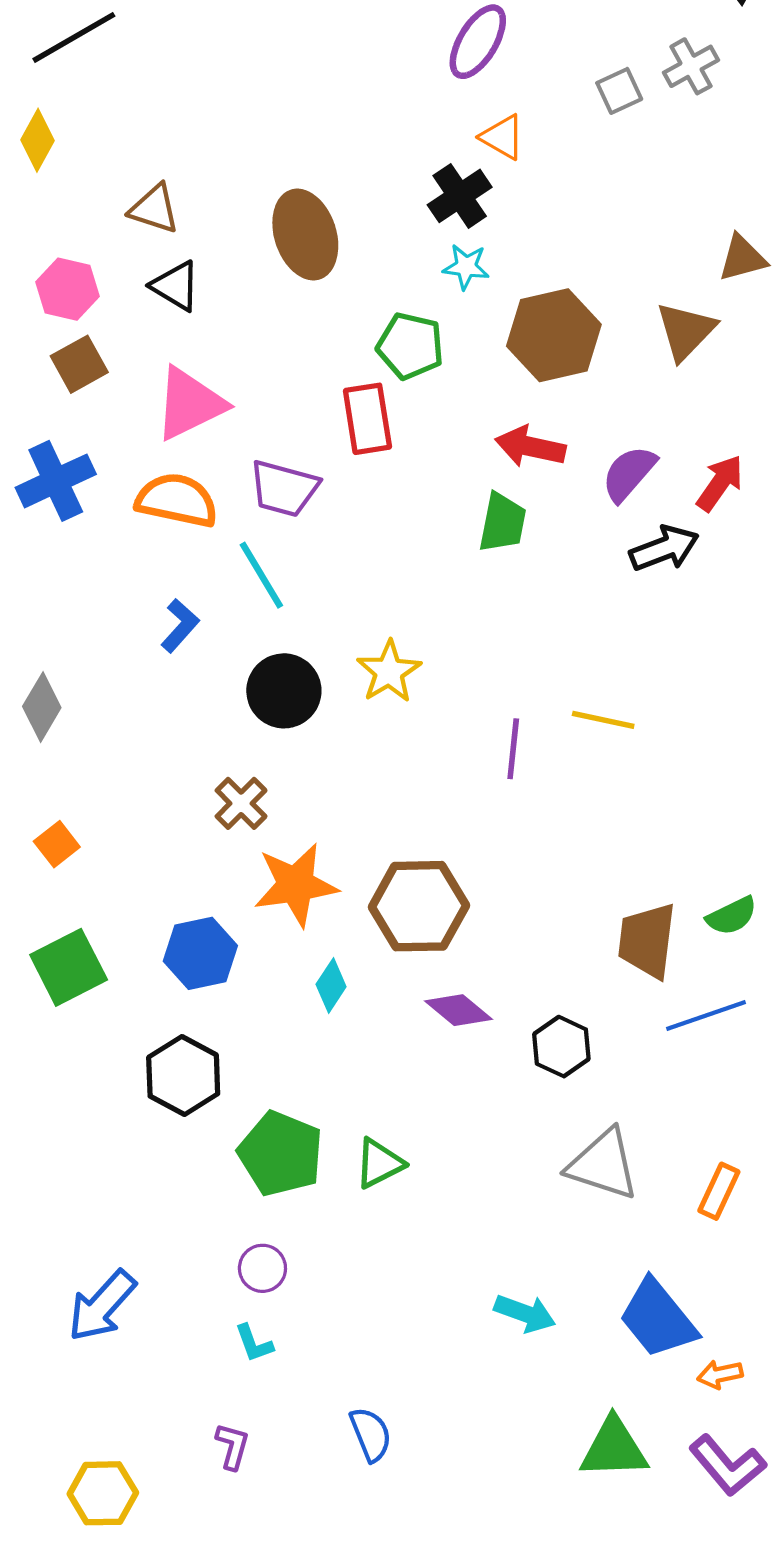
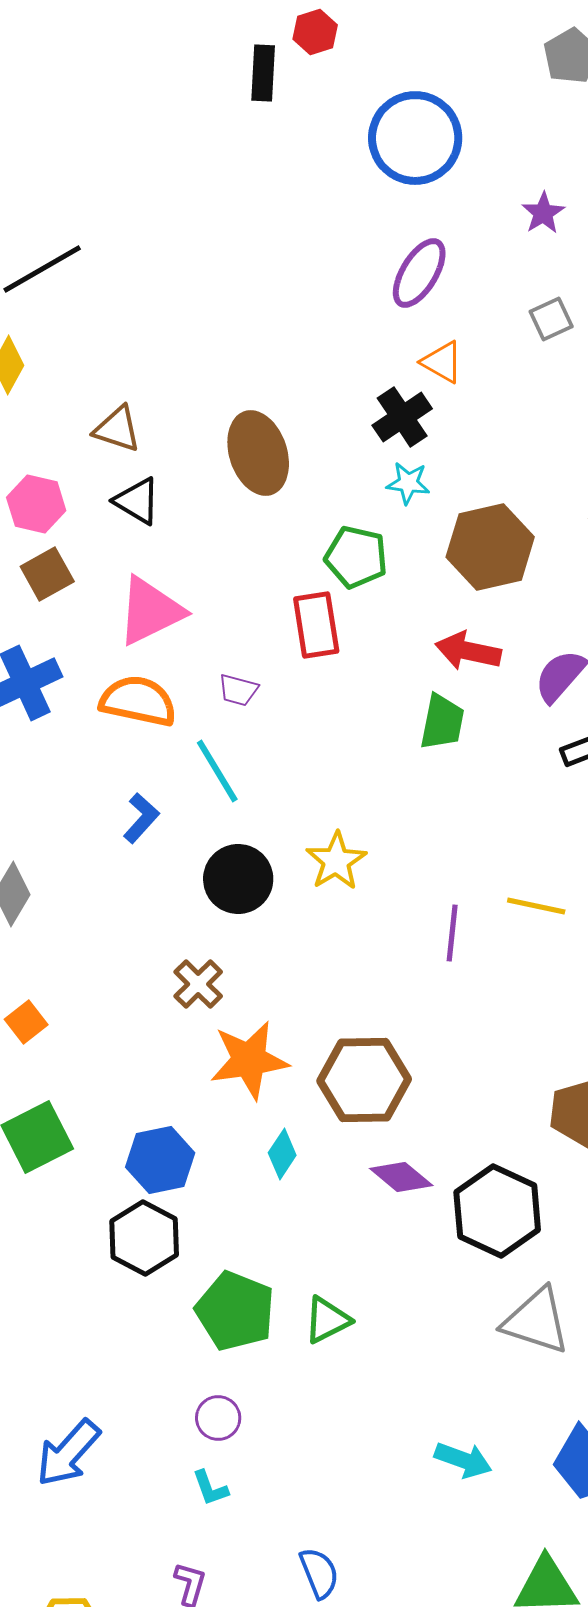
purple trapezoid: (284, 488) -> (238, 690), size x0.6
blue hexagon: (200, 953) -> (160, 1160), moved
black hexagon: (561, 1047) -> (497, 1211), size x1.6

